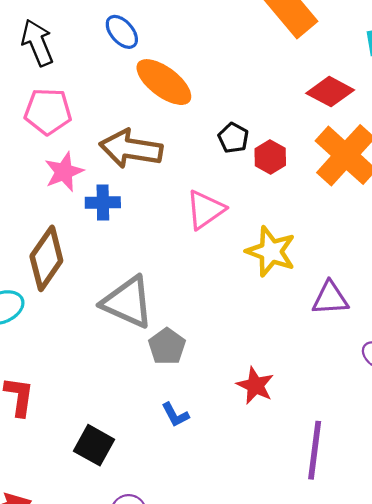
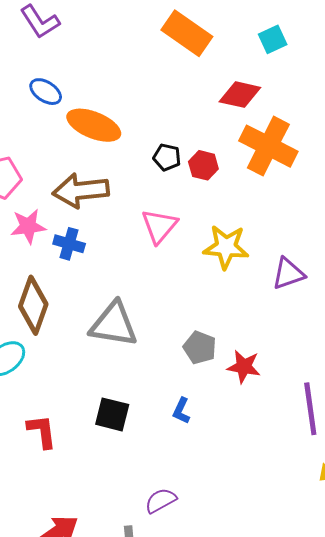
pink star: (64, 172) -> (28, 226), turned 30
blue cross: (103, 202) -> (69, 244), turned 32
gray pentagon: (167, 346) -> (200, 348), moved
blue L-shape: (175, 415) -> (181, 411), turned 68
black square: (94, 445) -> (112, 414), moved

